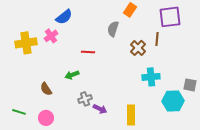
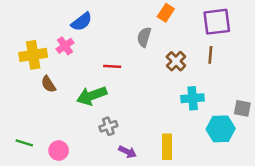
brown line: (157, 39) -> (210, 55), moved
green arrow: (72, 75) -> (92, 96), size x1.6
brown semicircle: (46, 89) -> (48, 84), moved
purple arrow: (100, 109) -> (128, 152), moved

